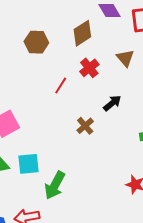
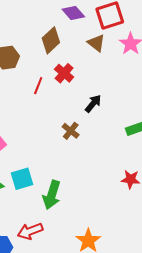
brown triangle: (125, 58) -> (96, 43), moved
red line: (61, 85) -> (38, 86), moved

